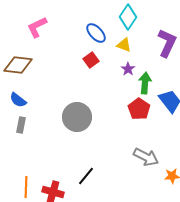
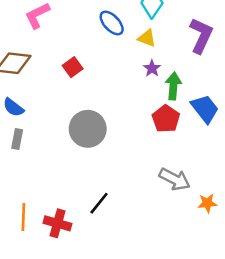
red square: (91, 60) -> (73, 67), moved

